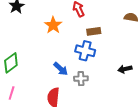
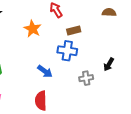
black arrow: (125, 69) -> (109, 64), turned -40
gray cross: (81, 79) -> (86, 78), moved

